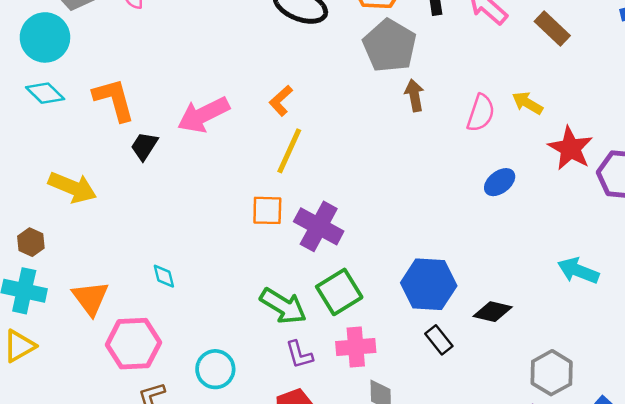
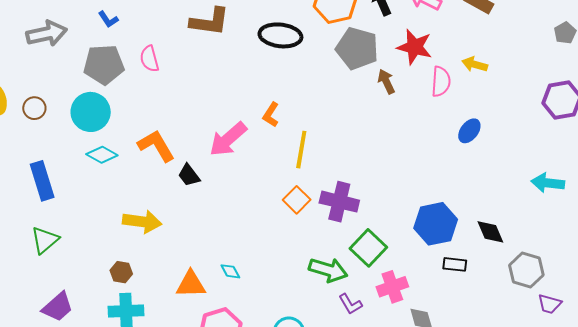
orange L-shape: (281, 101) -> (271, 115), moved
black trapezoid: (144, 146) -> (189, 175), turned -55
red star: (570, 148) -> (415, 47), moved
orange square: (267, 210) -> (297, 200), turned -32
orange triangle: (90, 298) -> (191, 284), moved, turned -40
black diamond: (493, 312) -> (490, 232), turned 68
black rectangle: (439, 340) -> (455, 264), turned -30
gray hexagon: (552, 373) -> (526, 270), moved

